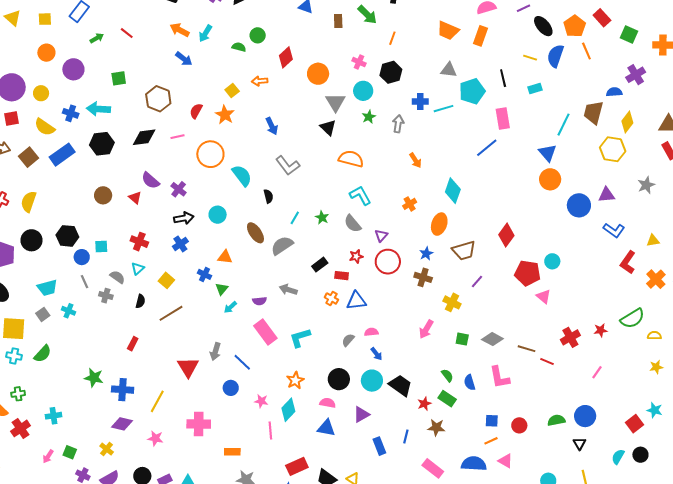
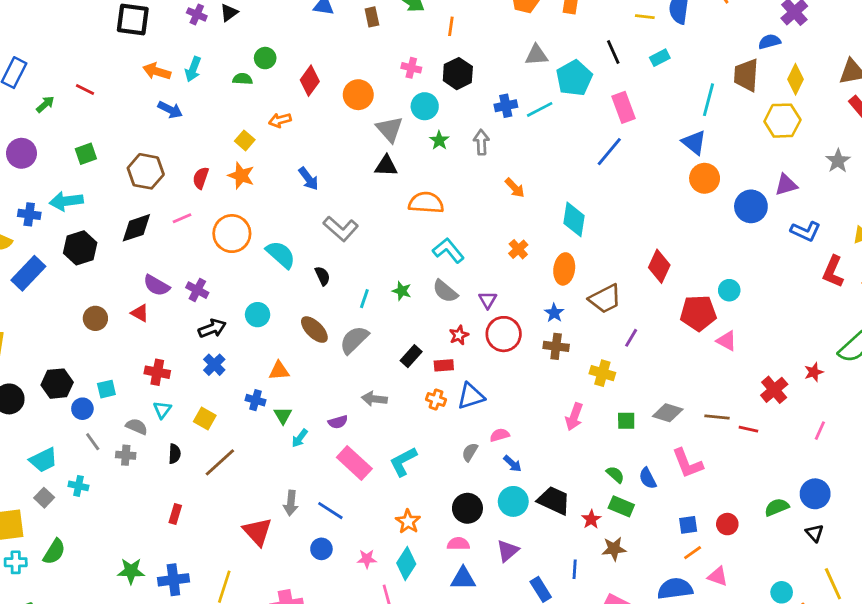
black triangle: (328, 127) -> (386, 166), turned -30

